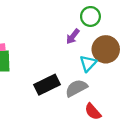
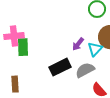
purple arrow: (73, 36) -> (78, 44), moved

